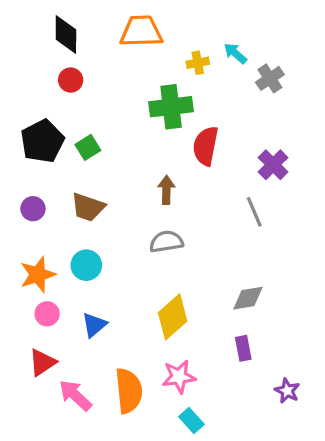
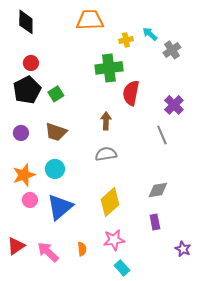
black diamond: (66, 35) -> (26, 22), moved
red circle: (71, 80) -> (31, 63), moved
blue triangle: (94, 325) -> (60, 207), size x1.6
red triangle: (42, 362) -> (16, 246), moved
orange semicircle: (129, 391) -> (82, 249), size x0.5

